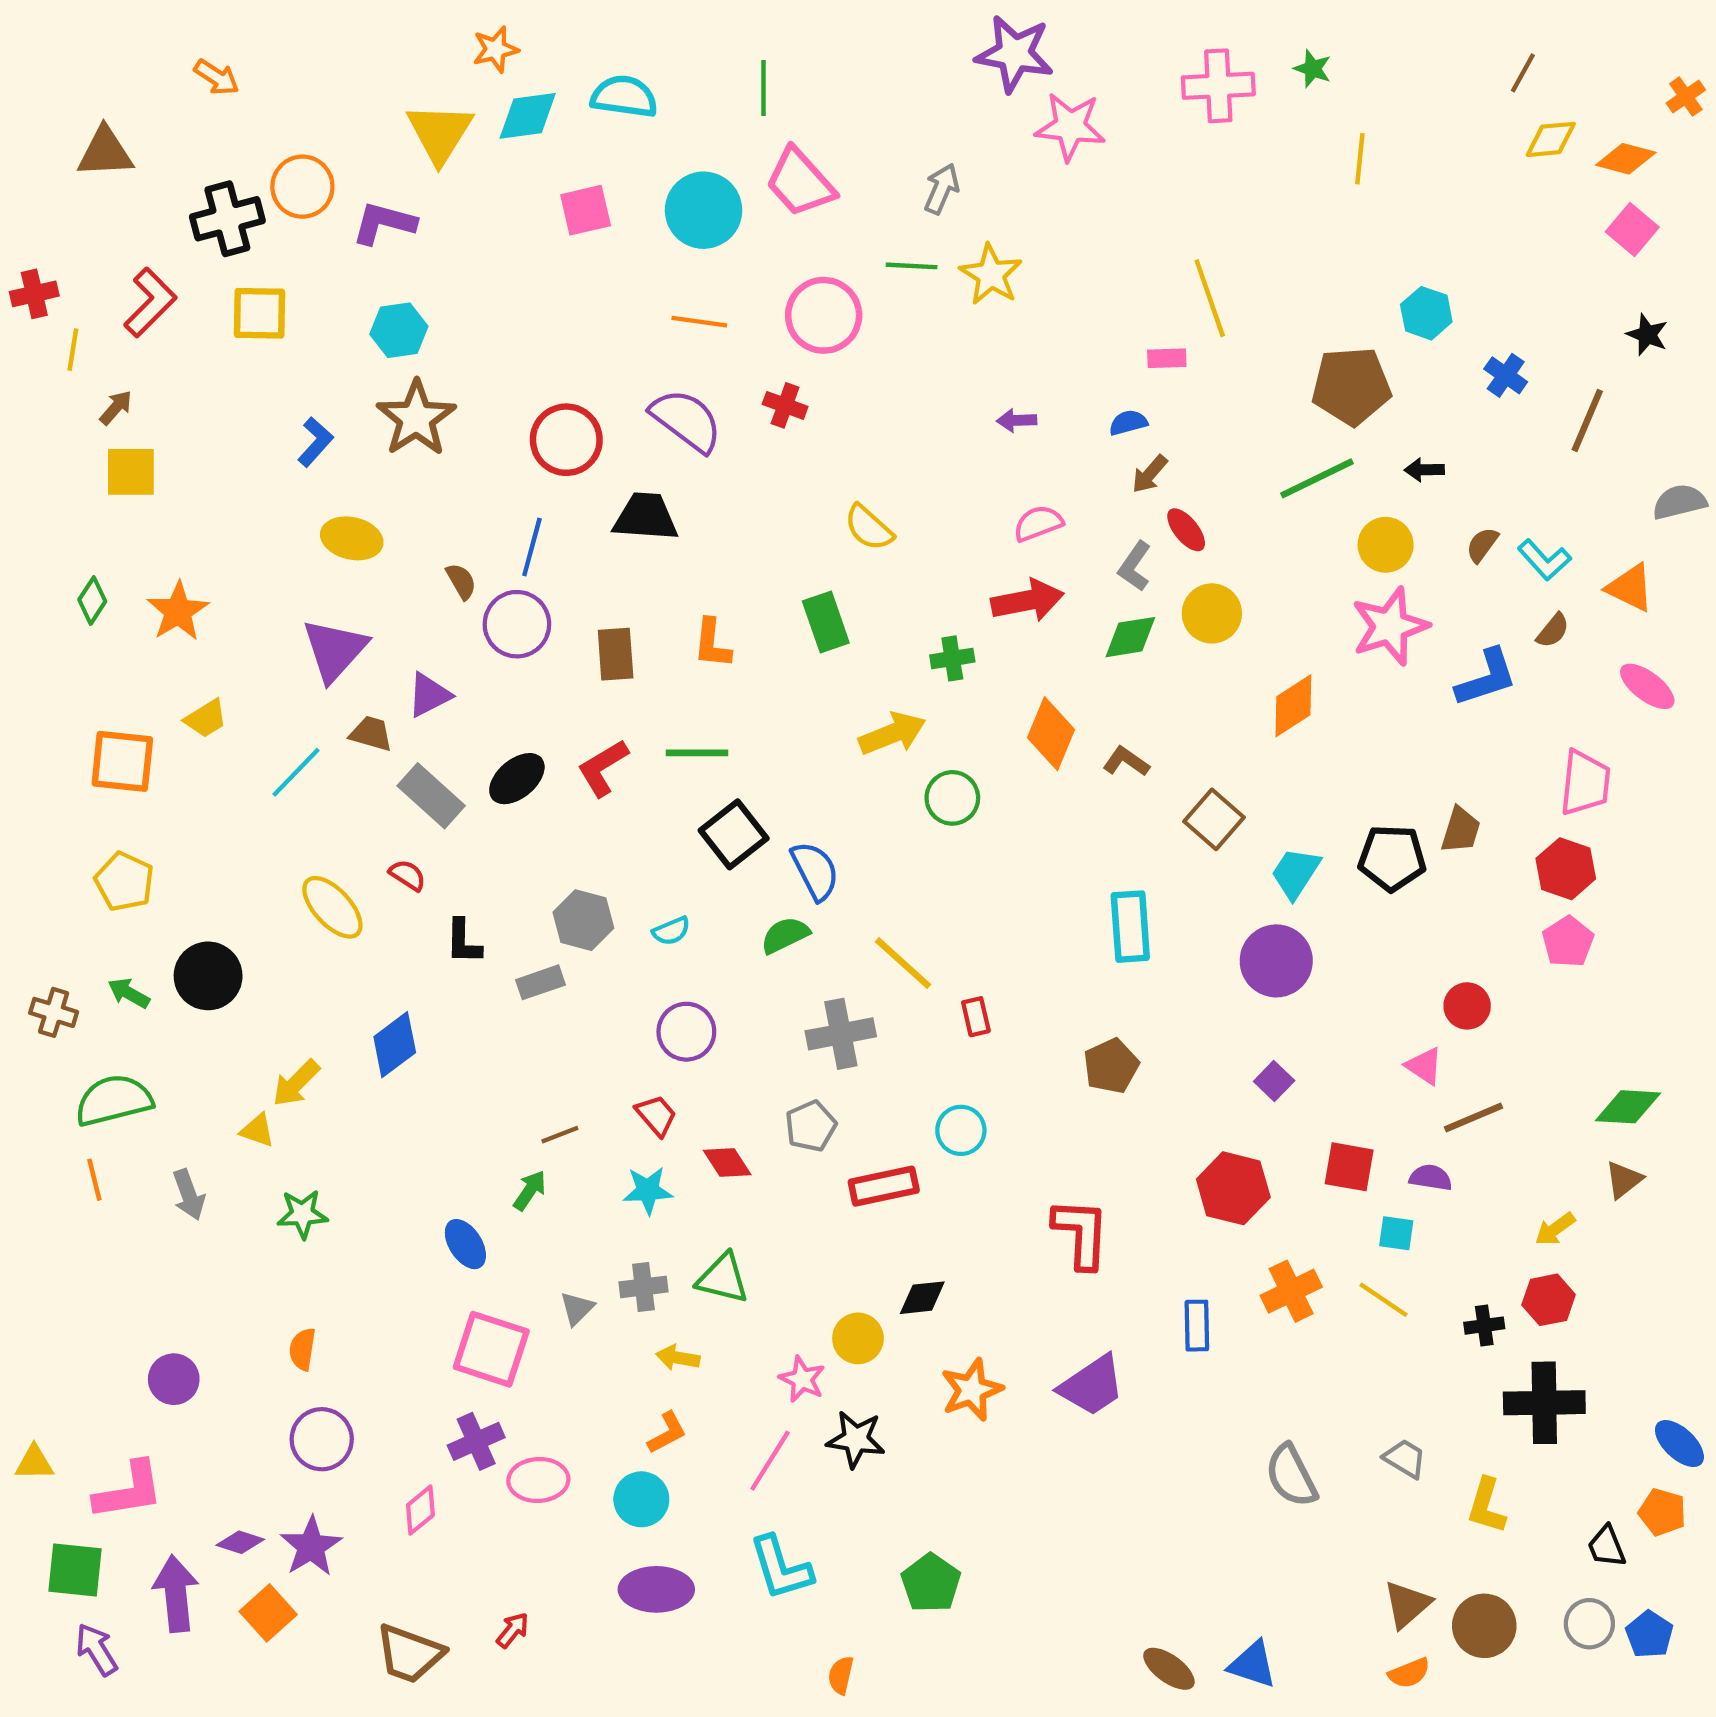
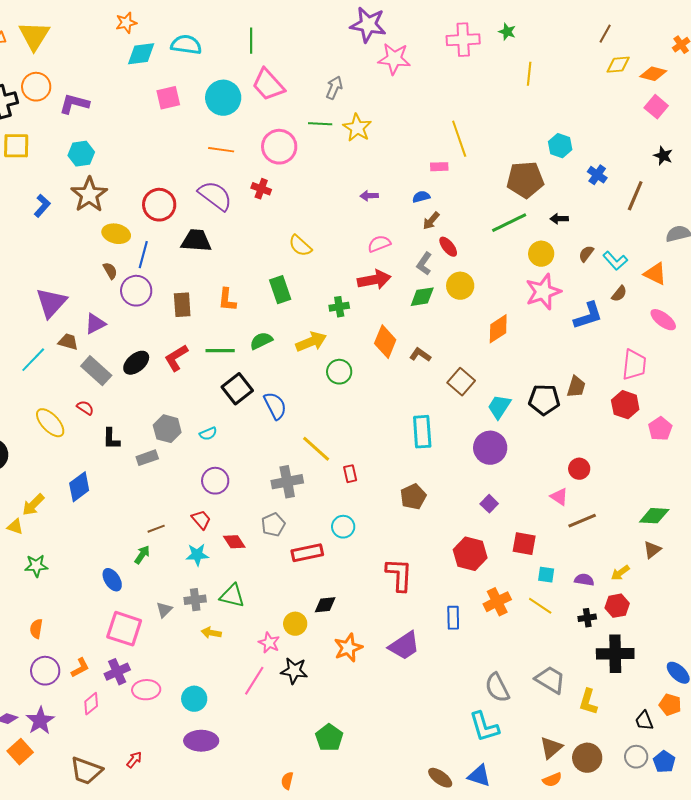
yellow triangle: (440, 133) -> (34, 36), moved
yellow ellipse: (352, 538) -> (116, 234), moved
green semicircle: (785, 935) -> (261, 341), moved
pink pentagon: (1568, 942) -> (660, 429), moved
purple semicircle: (1431, 1178) -> (584, 580), moved
orange L-shape: (667, 1433) -> (80, 668), moved
gray trapezoid: (1405, 1459) -> (550, 680), size x1.5
cyan L-shape: (781, 1568) -> (484, 727), moved

